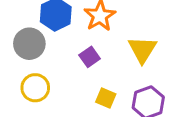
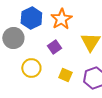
yellow circle: (35, 88) -> (31, 68), moved

